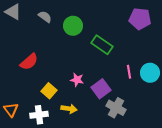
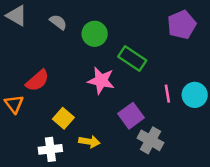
purple pentagon: (140, 19) -> (182, 25), turned -30
pink star: (77, 80) -> (101, 81), moved, size x1.5
orange triangle: (11, 110) -> (14, 104), moved

